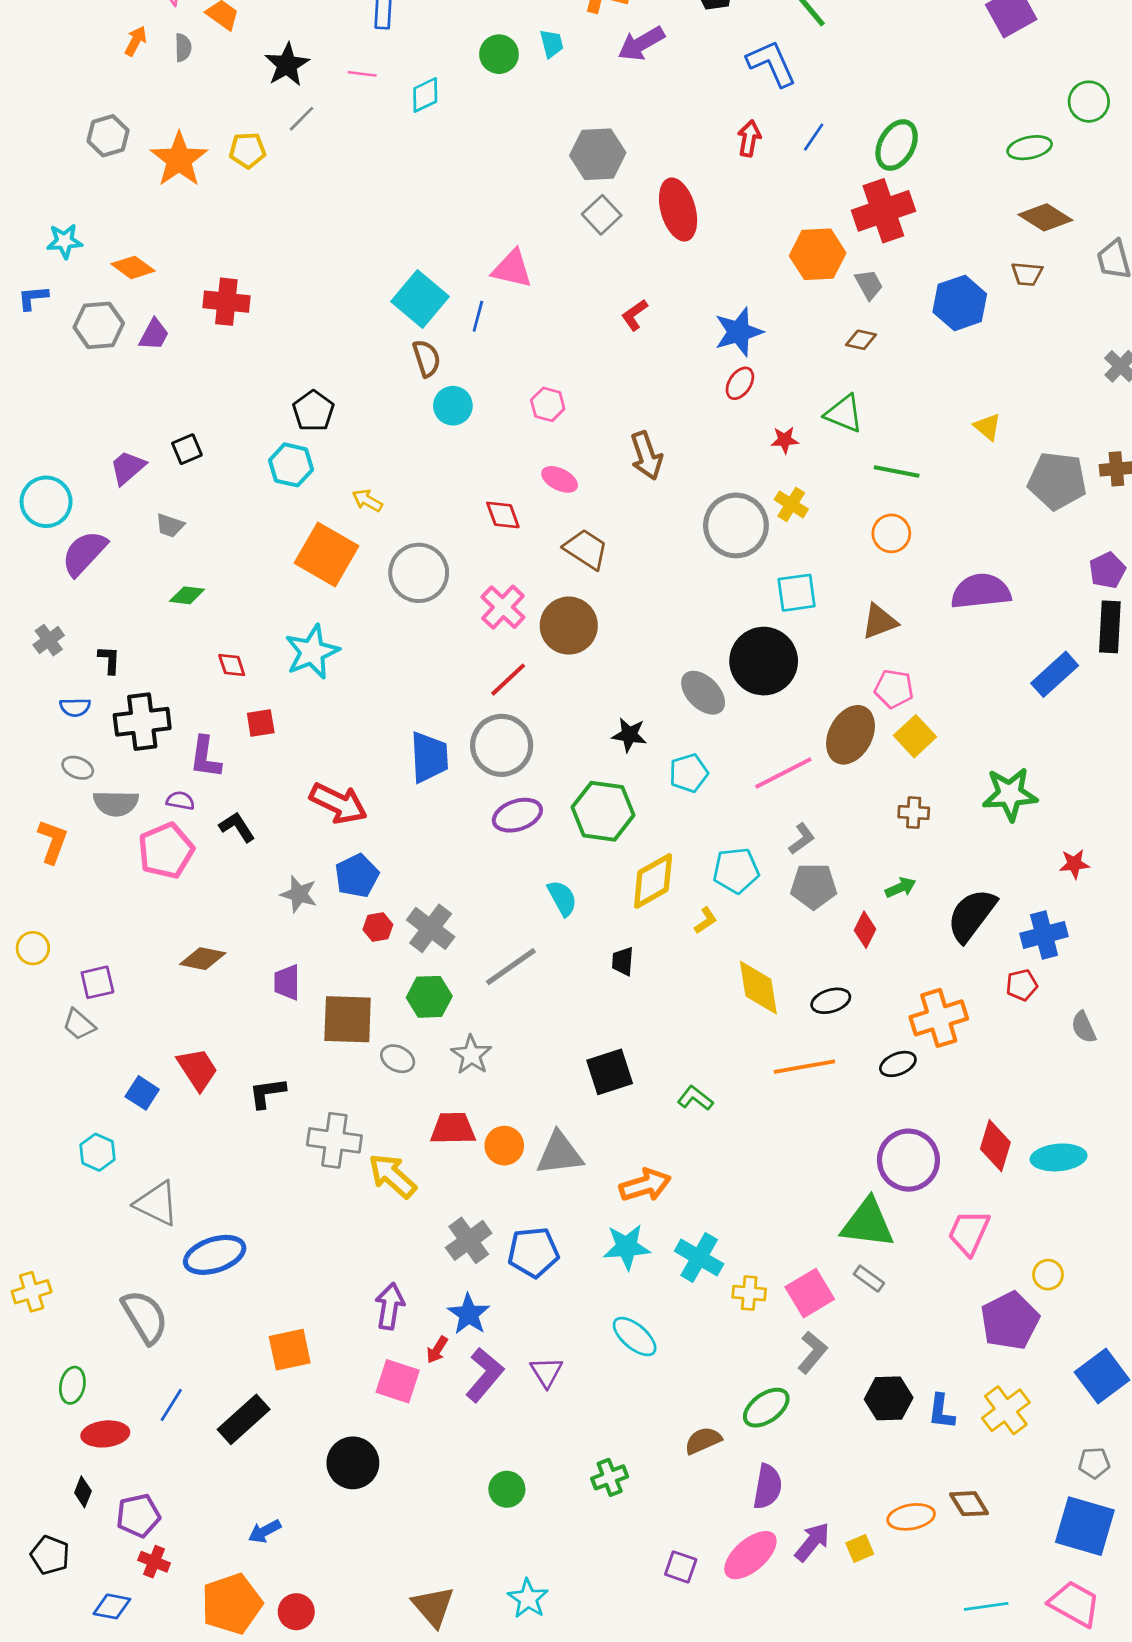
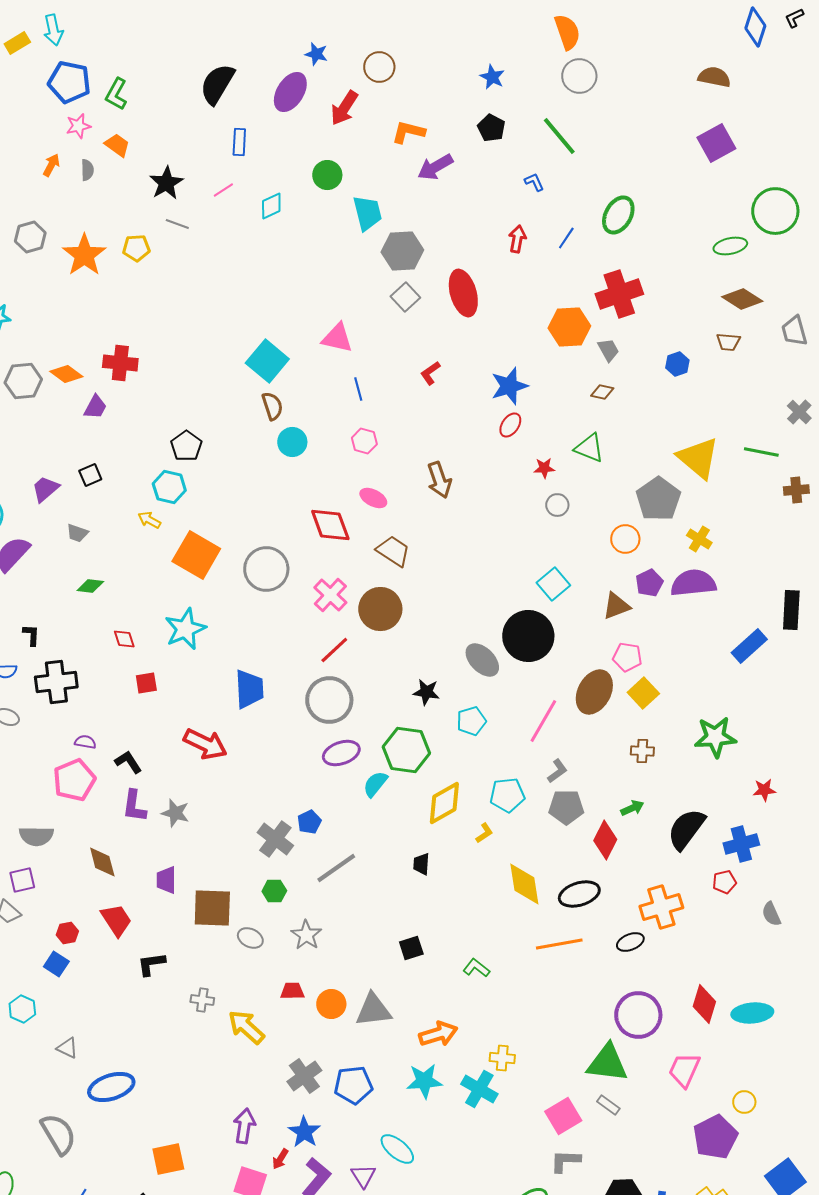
cyan trapezoid: (552, 44) -> (367, 213), moved, size x1.6
blue L-shape: (772, 63) -> (534, 182), size x0.5
pink line: (362, 74) -> (223, 190), turned -40
green circle: (1089, 102) -> (775, 211), size x1.5
gray line: (301, 119) -> (177, 224), turned 65
green ellipse: (897, 145) -> (618, 215), moved
orange diamond: (133, 267) -> (66, 374), moved
blue hexagon: (960, 303) -> (677, 364), size x0.6
blue line: (478, 316) -> (358, 389), moved, turned -30
purple trapezoid: (154, 335) -> (95, 407), moved
yellow triangle: (987, 427) -> (698, 458), size x2.0
green line: (897, 472) -> (761, 452), moved
gray pentagon: (1057, 481) -> (658, 499), moved, turned 30
yellow arrow: (367, 500) -> (149, 520), moved
yellow cross: (791, 504) -> (699, 539), moved
red diamond: (503, 515) -> (330, 525), size x1.5
gray circle: (736, 525) -> (557, 505), moved, size x0.5
purple pentagon: (1107, 570) -> (649, 583), moved
cyan square: (797, 593) -> (553, 584), turned -32
purple L-shape: (205, 757) -> (134, 806), moved
blue trapezoid: (429, 757) -> (249, 689), moved
pink line: (783, 773) -> (543, 721), turned -33
gray semicircle: (116, 803) -> (36, 836), moved
blue pentagon: (357, 876) -> (309, 822), moved, size x0.7
cyan semicircle: (562, 898) -> (375, 784), moved, turned -112
red hexagon: (378, 927) -> (67, 933), moved
red diamond: (865, 930) -> (605, 840), size x1.4
brown diamond: (203, 959) -> (102, 862), turned 64
green hexagon: (429, 997) -> (274, 891), size x0.7
black ellipse: (831, 1001) -> (579, 894), size x1.4
red trapezoid: (197, 1069) -> (116, 920), moved
black square: (610, 1072) -> (411, 948), size x0.7
red trapezoid: (453, 1128) -> (292, 991), size x0.7
gray cross: (334, 1140) -> (202, 1000), size x0.6
gray triangle: (157, 1204) -> (67, 1048), size x0.6
yellow cross: (749, 1293) -> (502, 1058), moved
cyan ellipse: (635, 1337) -> (397, 1149), moved
gray L-shape: (812, 1352) -> (565, 1161), turned -128

